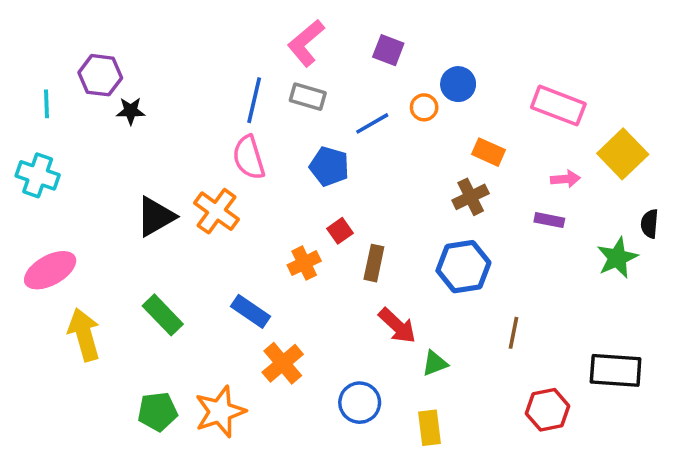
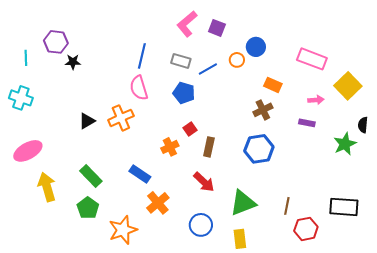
pink L-shape: (306, 43) -> (187, 24), moved
gray rectangle: (308, 97) -> (181, 61), moved
orange cross: (217, 211) -> (121, 118), turned 30
black triangle: (156, 217) -> (87, 121), size x0.7
red arrow: (397, 326) -> (204, 182), moved
brown line: (514, 333) -> (287, 206), moved
green triangle: (435, 363) -> (243, 203), size x1.8
green pentagon: (157, 412) -> (88, 208), moved, turned -30

